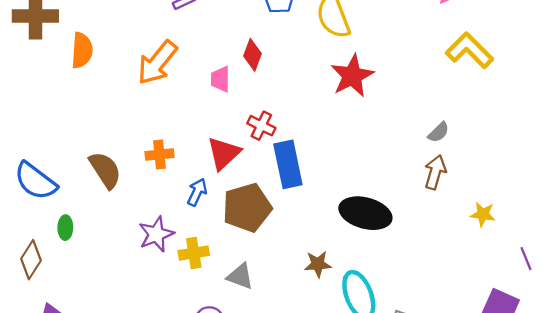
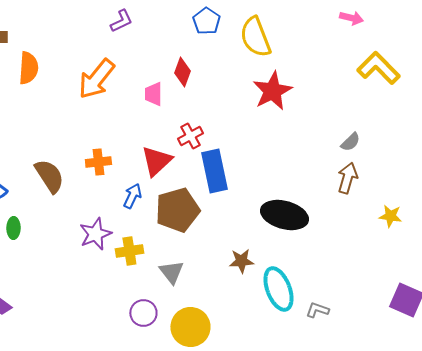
red cross: (261, 126) -> (190, 136), turned 35
gray triangle: (240, 276) -> (171, 272), turned 32

